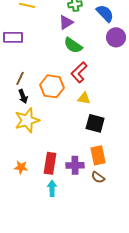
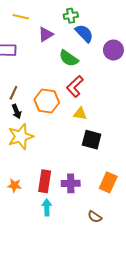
blue semicircle: (105, 13) -> (84, 33), moved
purple triangle: (66, 22) -> (46, 34), moved
orange rectangle: (98, 155) -> (108, 182), moved, turned 36
brown semicircle: (98, 177) -> (95, 217), moved

